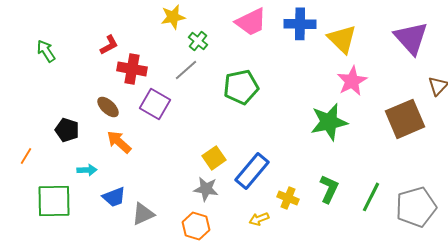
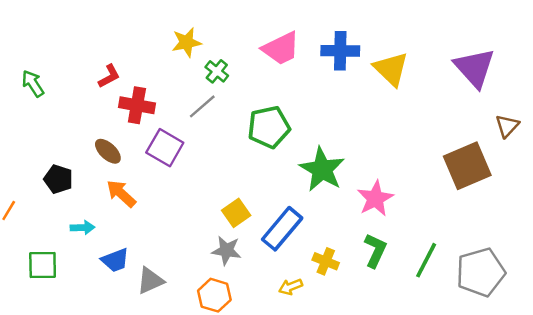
pink star: (352, 81) -> (375, 198), moved
green star: (329, 122) -> (322, 169), moved, turned -30
green square: (54, 201) -> (43, 265), size x0.7

